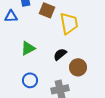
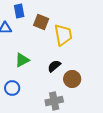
blue circle: (30, 80) -> (12, 88), moved

